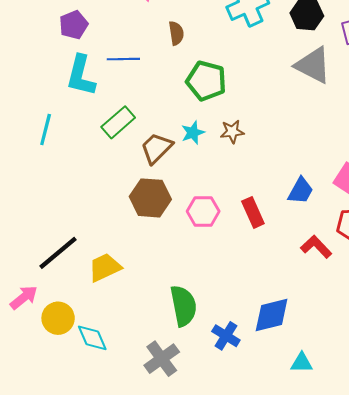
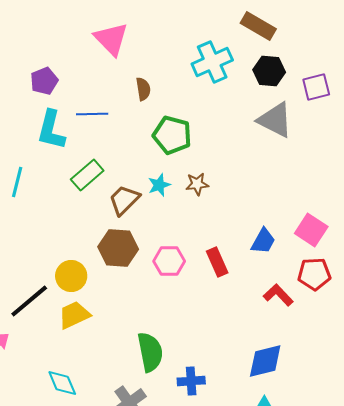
blue diamond: (272, 315) -> (265, 361), moved
yellow circle: (58, 318) -> (71, 276), moved
blue cross: (226, 336) -> (191, 381), turned -36

